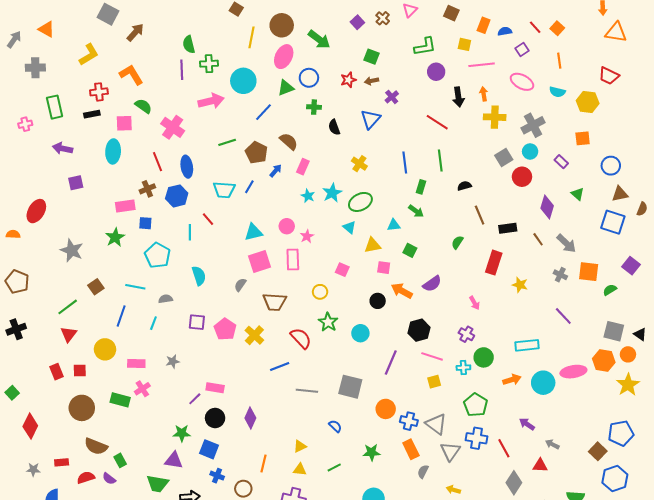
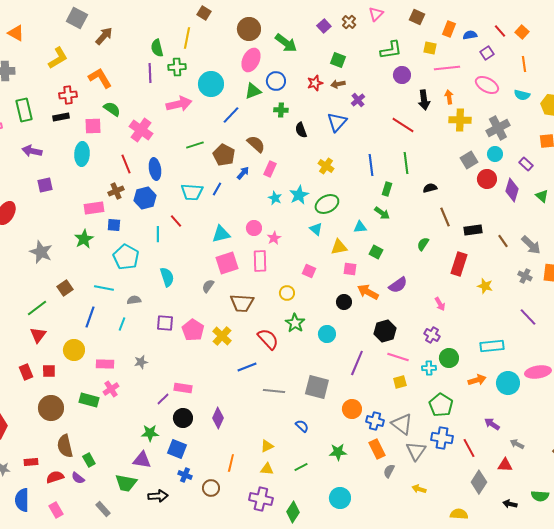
yellow line: (251, 37) -> (187, 38), moved
purple diamond: (547, 207) -> (512, 190), moved
brown semicircle: (96, 446) -> (65, 446), turned 55

